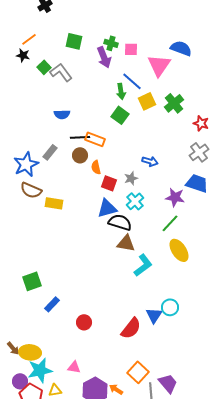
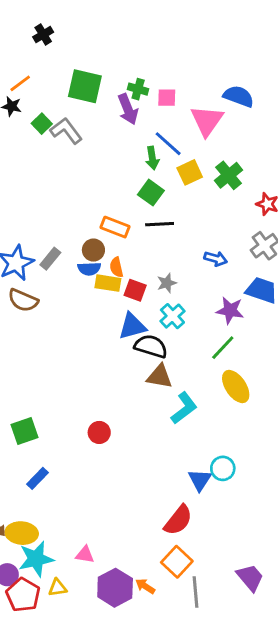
green square: (74, 41) -> (85, 86), size x1.4
blue semicircle: (62, 114) -> (89, 269), moved
black line: (80, 137) -> (160, 224), moved
gray rectangle: (50, 152) -> (50, 259), moved
blue arrow: (150, 161) -> (216, 259), moved
yellow rectangle: (54, 203) -> (108, 283), moved
blue rectangle: (52, 304) -> (37, 478), moved
red circle: (84, 322) -> (99, 432), moved
red semicircle: (131, 328) -> (178, 520), moved
purple trapezoid: (168, 383) -> (250, 578), moved

